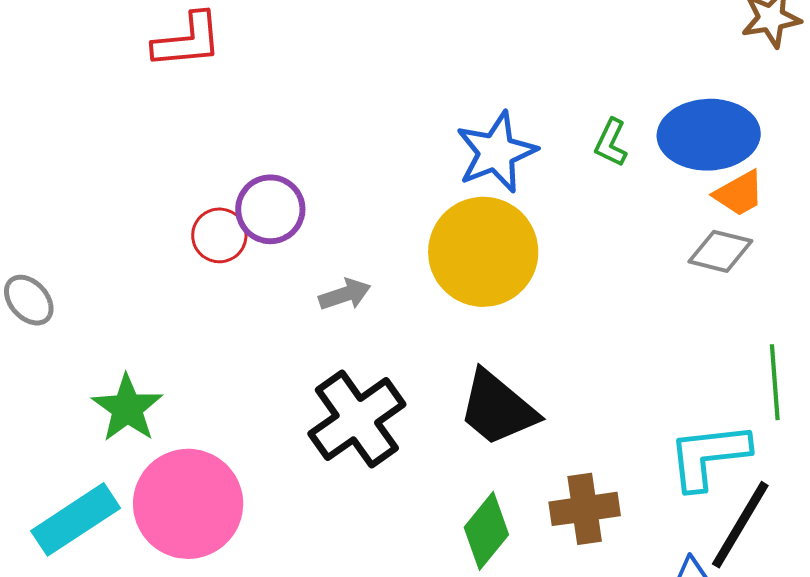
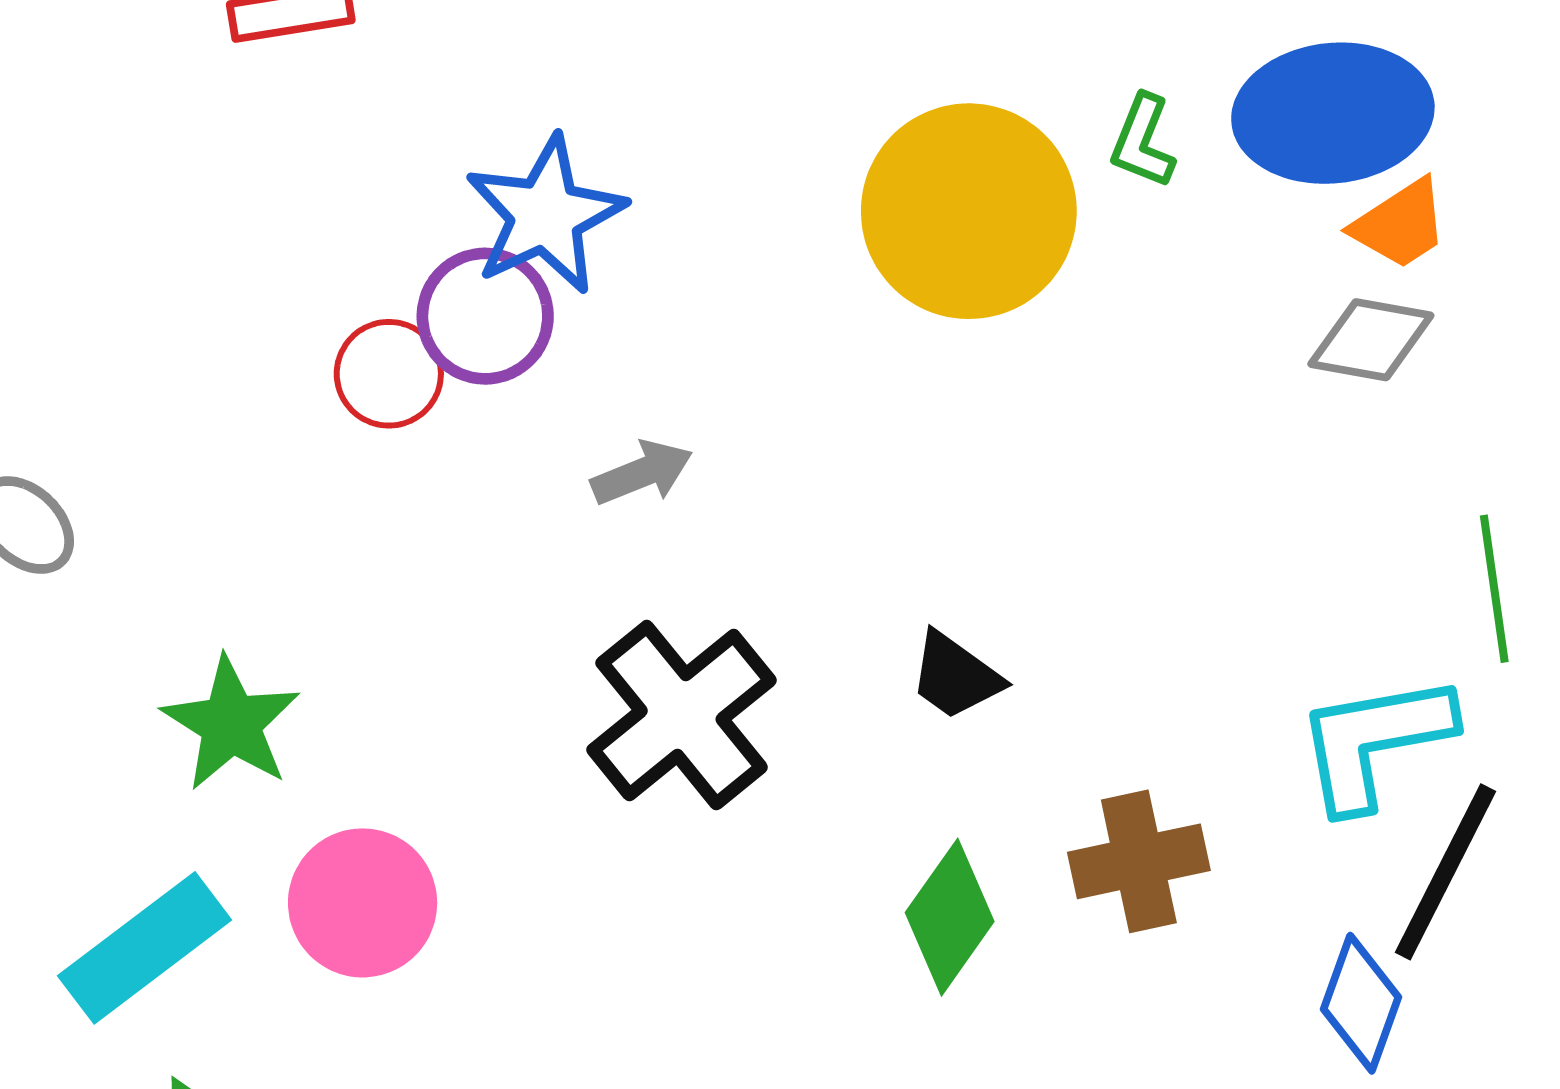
blue star: (496, 152) -> (545, 215), moved
yellow circle: (483, 252) -> (969, 211), moved
black trapezoid: (497, 408) -> (955, 676), size x0.6
pink circle: (188, 504) -> (363, 903), size x0.7

